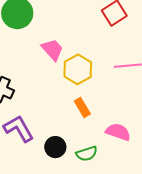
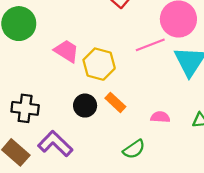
pink semicircle: (118, 132) -> (160, 117), size x0.7
black circle: (55, 147) -> (85, 106), moved

